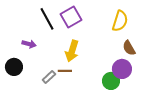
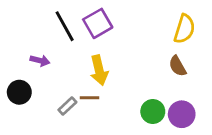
yellow semicircle: (120, 21) -> (184, 29), moved
yellow arrow: (72, 51) -> (99, 70), turned -30
purple circle: (122, 69) -> (182, 114), moved

